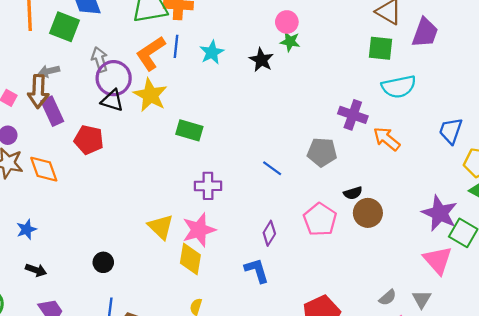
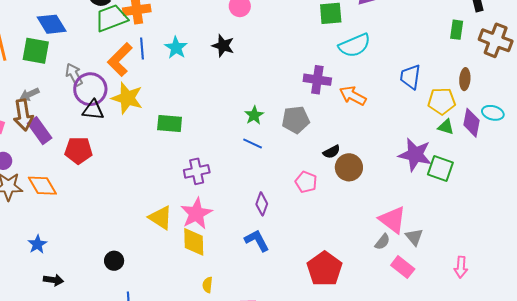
green star: (290, 42) -> (254, 115), moved, turned -30
pink pentagon: (320, 219) -> (306, 182), size x0.7
pink triangle: (438, 260) -> (393, 220), moved

